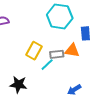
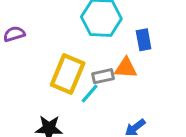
yellow rectangle: (34, 51) -> (68, 74), size x1.4

